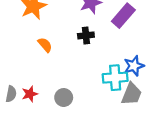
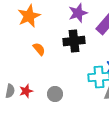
black cross: (86, 35) -> (74, 41), size x1.5

